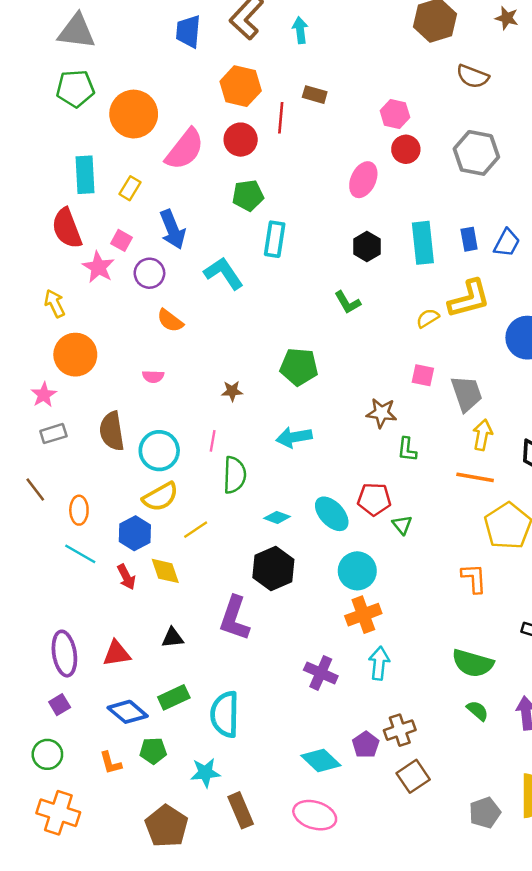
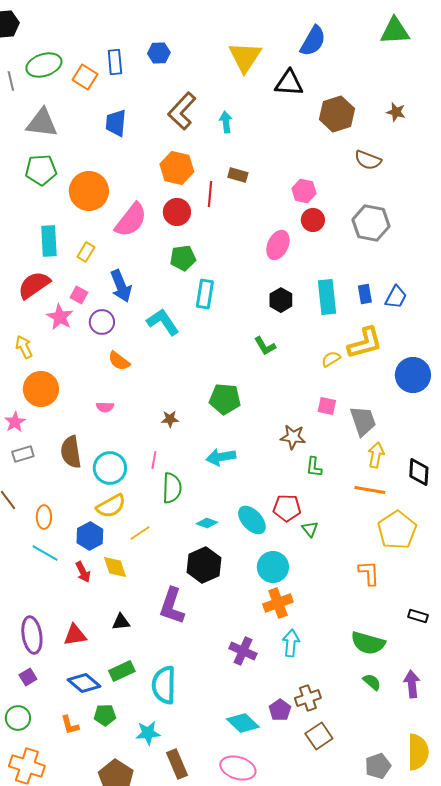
blue trapezoid: (188, 31) -> (116, 123), moved
red semicircle: (67, 228) -> (34, 285), turned 76

